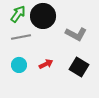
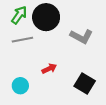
cyan circle: (19, 65) -> (20, 86), moved
black square: (79, 67) -> (85, 84), moved

